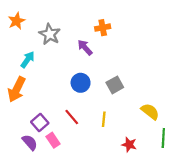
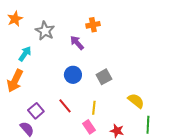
pink rectangle: (53, 140) -> (89, 127), moved

